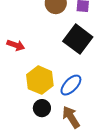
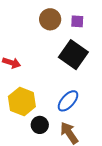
yellow hexagon: (40, 80) -> (22, 101), moved

